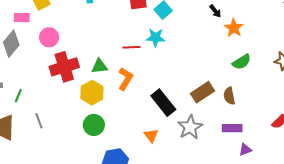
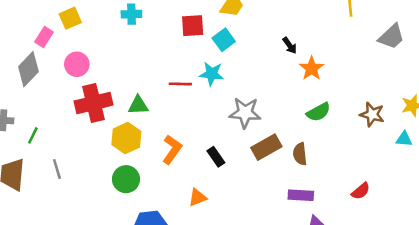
pink rectangle: (22, 18) -> (44, 37), turned -63
orange L-shape: (125, 79) -> (172, 149), moved
black rectangle: (163, 103) -> (216, 157), size x0.6
gray star: (190, 127) -> (245, 113), moved, turned 30
orange triangle: (151, 135) -> (198, 197), turned 42

